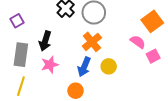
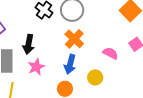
pink semicircle: (138, 42) -> (110, 53), moved
yellow circle: (109, 66) -> (95, 77), moved

